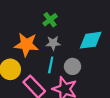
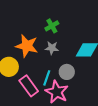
cyan line: (51, 65) -> (47, 78), moved

